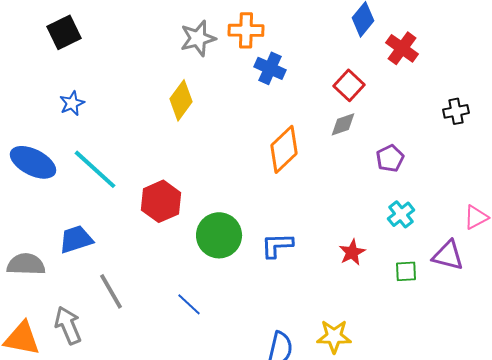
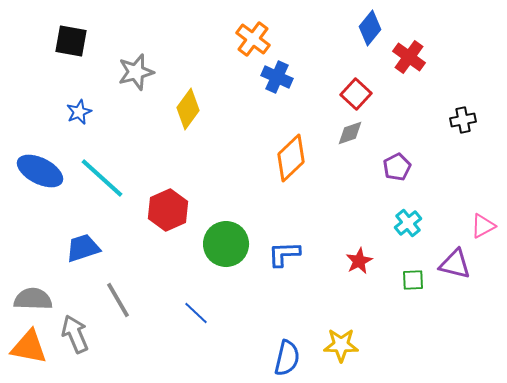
orange cross: (246, 30) -> (253, 39), turned 36
black square: (64, 32) -> (71, 41), turned 36
gray star: (198, 38) -> (136, 72), moved
gray semicircle: (26, 264) -> (33, 299), moved

